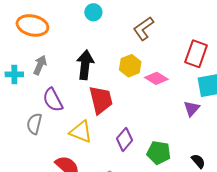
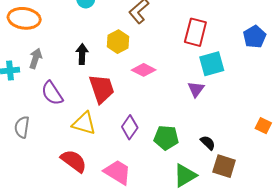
black arrow: (85, 65) -> (82, 54), size x0.7
yellow hexagon: (130, 66) -> (118, 42), moved
pink diamond: (156, 78) -> (144, 70), moved
gray semicircle: (34, 124) -> (22, 127), moved

